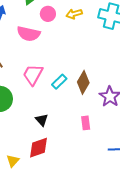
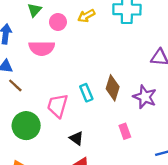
pink trapezoid: (33, 75) -> (58, 106), moved
cyan rectangle: (59, 82) -> (86, 93), turned -56

